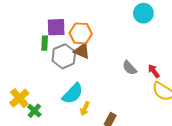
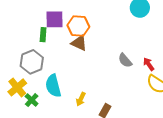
gray hexagon: (64, 56) -> (32, 62), moved
cyan semicircle: (73, 94) -> (53, 86), moved, turned 120

